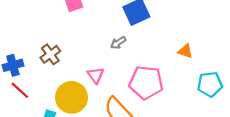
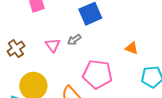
pink triangle: (96, 75) -> (53, 45), moved

